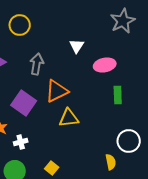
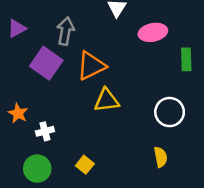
green rectangle: (118, 95) -> (186, 59), moved
purple square: (24, 103) -> (46, 63), moved
white circle: (129, 141) -> (170, 112), moved

